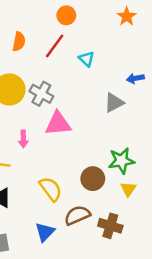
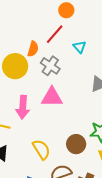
orange semicircle: (19, 42) -> (33, 49), moved
gray cross: (41, 94) -> (50, 66), moved
pink arrow: (23, 139) -> (23, 107), size x1.6

